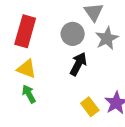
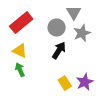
red rectangle: (25, 31) -> (21, 23), turned 30

